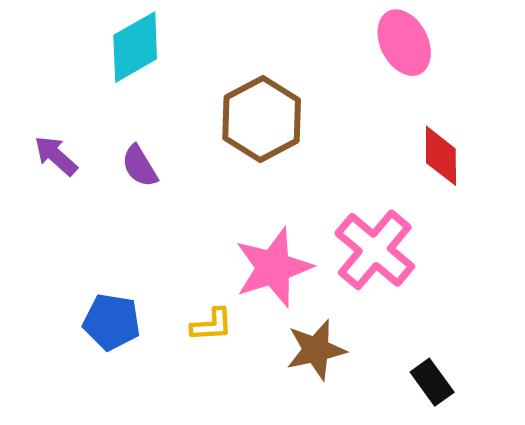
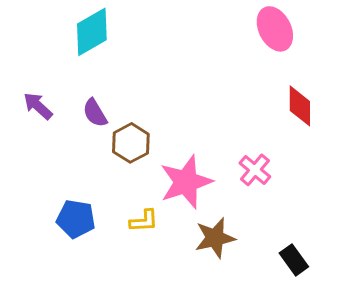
brown hexagon: (262, 119) -> (131, 143), moved, size x0.7
pink cross: (375, 250) -> (255, 170), size x0.6

